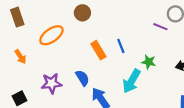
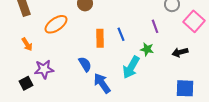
purple line: (160, 27) -> (155, 26), moved, turned 48
orange rectangle: (98, 50) -> (100, 38), turned 30
purple star: (51, 83) -> (44, 69), moved

